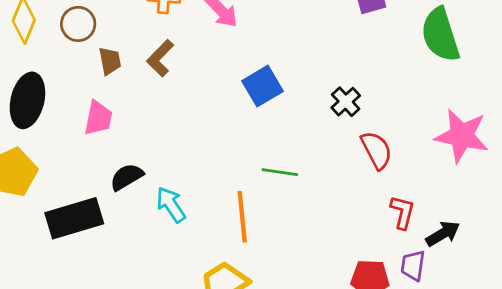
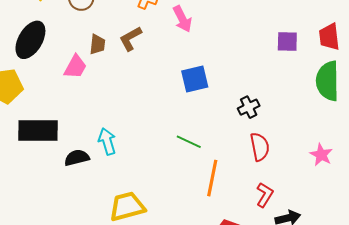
brown trapezoid: (110, 61) -> (97, 44), moved
pink star: (462, 136) -> (321, 155), size x0.6
black semicircle: (127, 177) -> (77, 158), moved
orange line: (242, 217) -> (212, 178), moved

